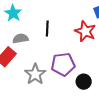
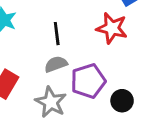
gray semicircle: (20, 39) -> (56, 64), moved

